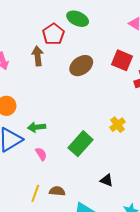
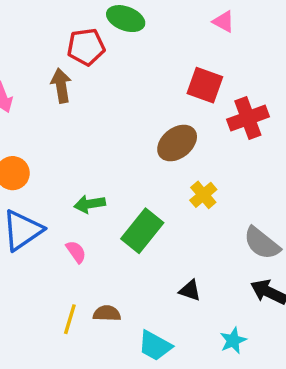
red pentagon: (53, 34) -> (86, 47), turned 30
brown ellipse: (81, 66) -> (177, 143), moved
green arrow: (37, 127) -> (90, 204), moved

